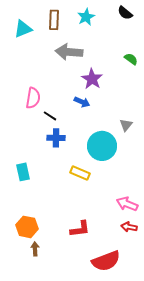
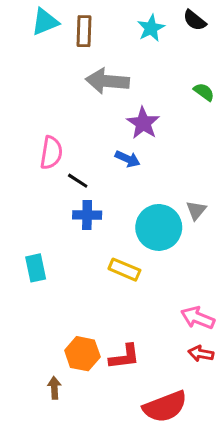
cyan star: (86, 17) -> (151, 28), moved
cyan triangle: (23, 29) -> (45, 22), moved
gray triangle: (126, 125) -> (196, 210), moved
orange hexagon: (27, 227) -> (82, 354), moved

